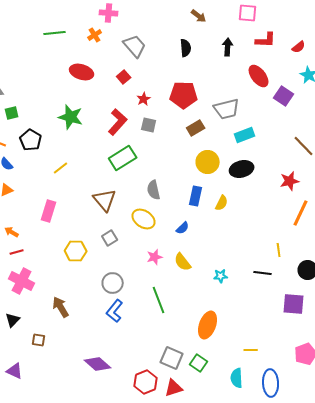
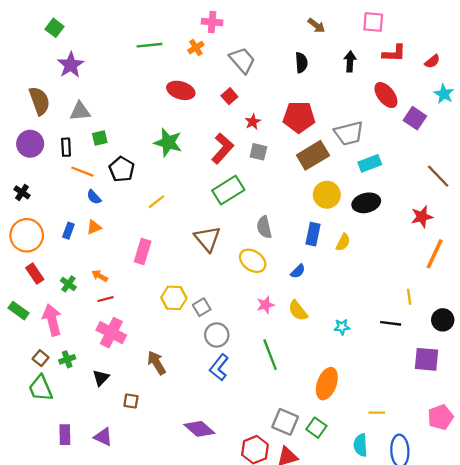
brown rectangle: (196, 128) -> (313, 155), size x1.5
gray square: (110, 238) -> (202, 307), moved

